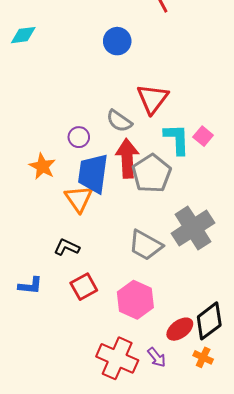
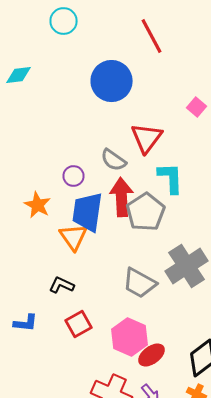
blue circle: (117, 41) -> (112, 81), size x1.5
pink square: (203, 136) -> (196, 107), moved
red ellipse: (180, 329) -> (152, 355), moved

